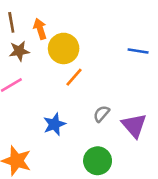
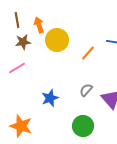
orange line: (74, 77) -> (88, 53), moved

